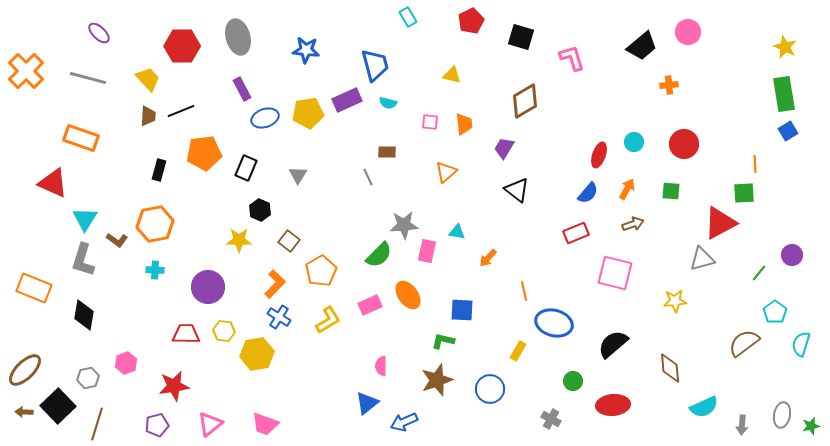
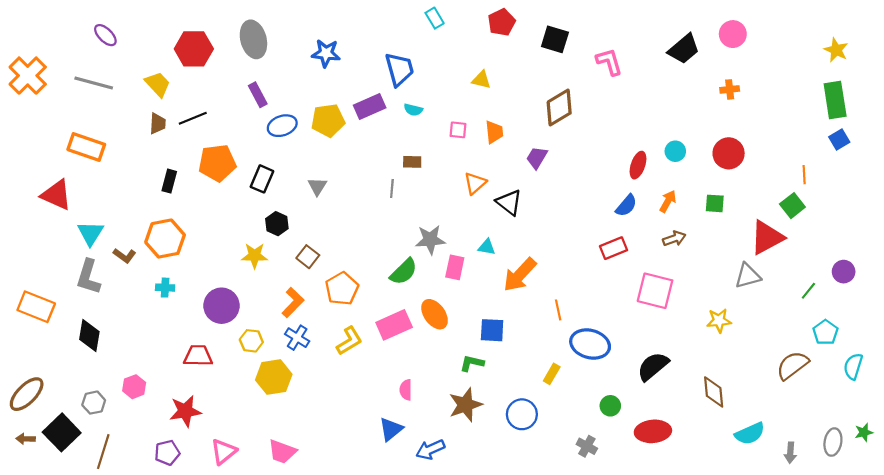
orange cross: (669, 85) -> (730, 89), moved
gray line: (368, 177) -> (392, 189), turned 30
black triangle: (517, 190) -> (509, 202), moved
green square: (744, 193) -> (792, 206), turned -35
orange arrow: (488, 258) -> (520, 275), size x1.8
pink rectangle: (370, 305) -> (394, 325), size x1.4
yellow hexagon: (224, 331) -> (251, 341), moved
green star: (811, 426) -> (864, 432), moved

